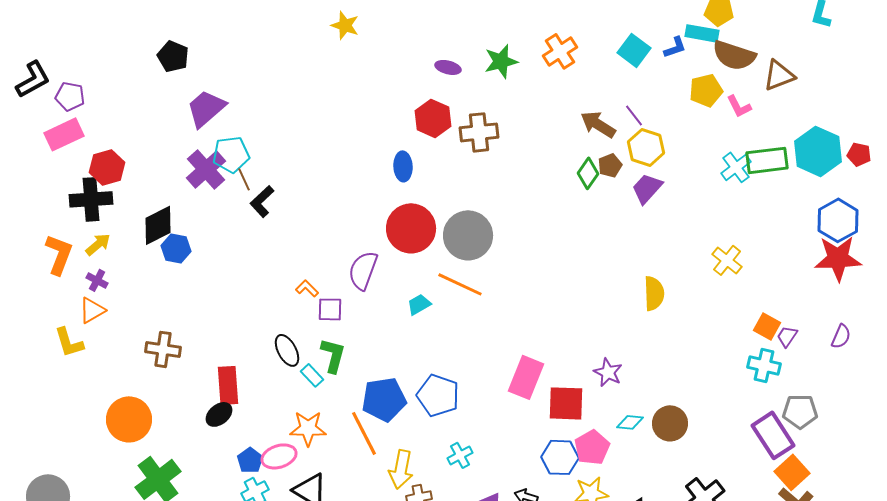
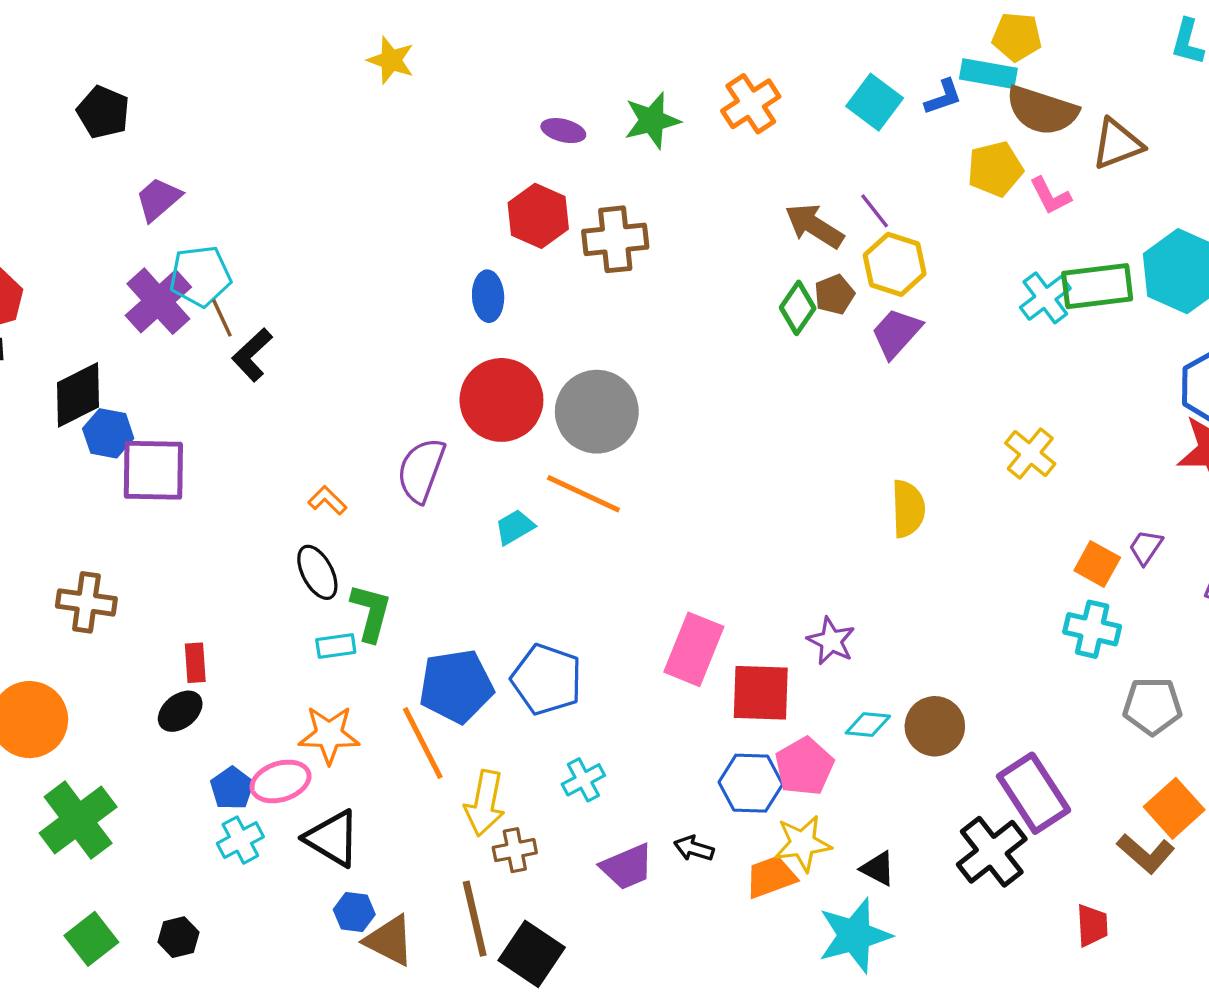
purple trapezoid: (206, 108) -> (158, 199), size x0.7
purple square: (330, 309) -> (153, 470), moved, size x1.6
purple trapezoid: (787, 336) -> (1146, 547), moved
black ellipse: (287, 350) -> (317, 572), moved
cyan rectangle: (312, 375) -> (336, 646), turned -55
red rectangle: (228, 385) -> (195, 663), size x0.6
purple rectangle: (773, 435) -> (1034, 793), moved
orange square: (792, 472) -> (1174, 808), moved

